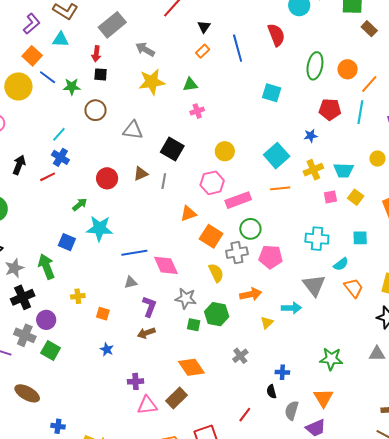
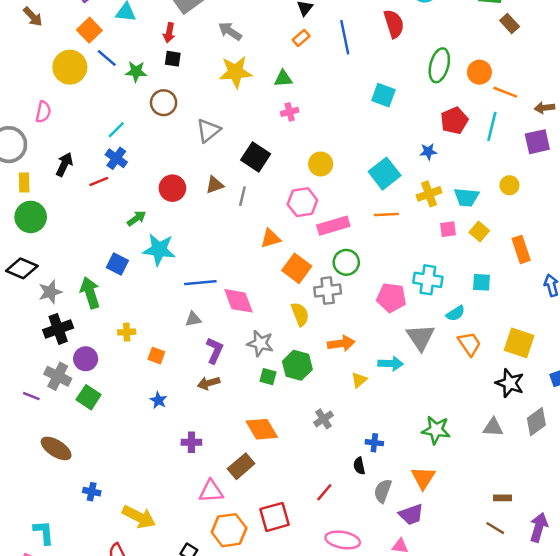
orange line: (369, 84) -> (505, 92), turned 66
red pentagon: (330, 109) -> (454, 121), turned -30
gray triangle: (133, 130) -> (208, 130), turned -50
pink pentagon: (271, 257) -> (391, 298), moved
pink triangle: (147, 405) -> (211, 491), moved

